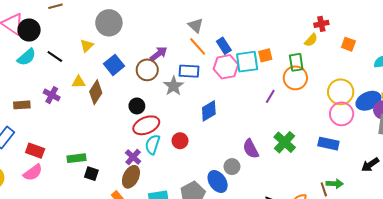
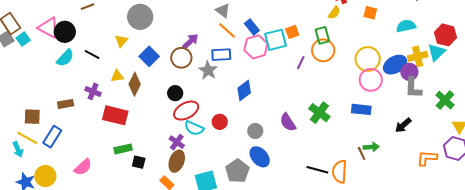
purple line: (270, 96) -> (301, 63), moved
cyan semicircle: (153, 144) -> (194, 128), turned -78
red rectangle: (35, 151) -> (115, 115), moved, size x1.4
gray circle: (232, 167) -> (255, 131), moved

